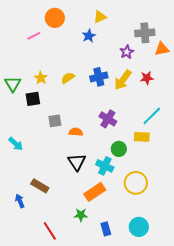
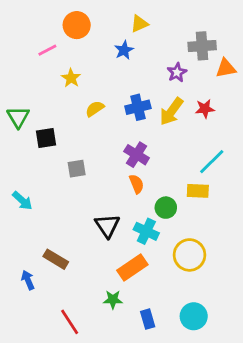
yellow star: (41, 78) -> (71, 78), moved
purple cross: (108, 119) -> (137, 155), moved
orange semicircle: (76, 132) -> (137, 184), moved, turned 64

